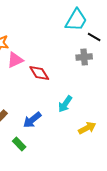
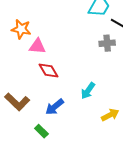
pink triangle: (15, 60) -> (37, 46), turned 30
red diamond: (39, 73) -> (49, 70), moved

